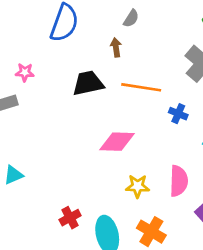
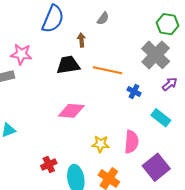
brown arrow: (116, 47) -> (81, 40), moved
pink star: (25, 72) -> (21, 54), size x1.5
pink diamond: (117, 142) -> (71, 111), moved

